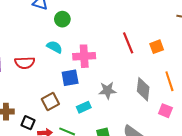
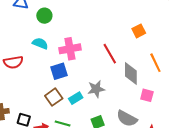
red line: (128, 43) -> (110, 54), moved
gray star: (107, 90) -> (96, 89), moved
brown square: (50, 101) -> (54, 97), moved
pink square: (165, 111) -> (147, 95), moved

